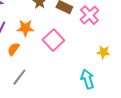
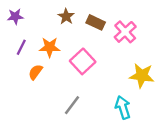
yellow star: (103, 52) -> (142, 76), size x1.5
gray line: (19, 77) -> (72, 105), moved

